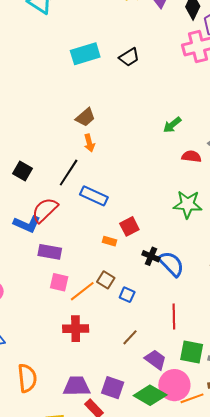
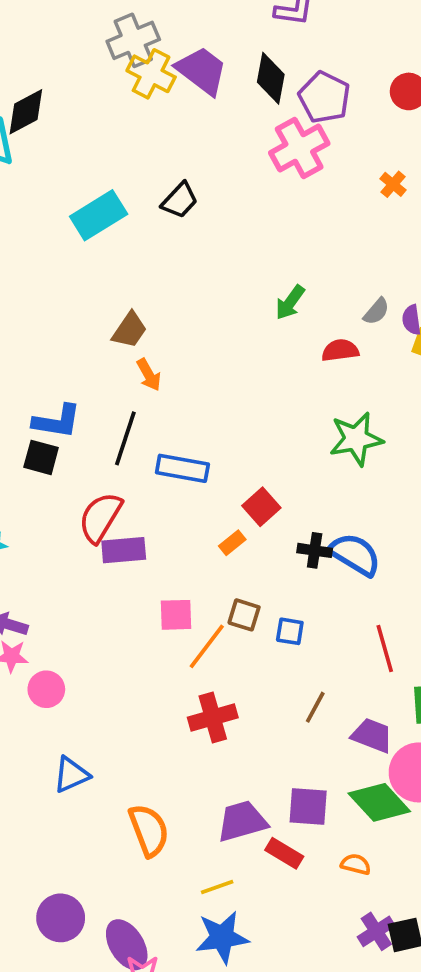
blue L-shape: (27, 224) -> (57, 421), moved
orange rectangle: (110, 241) -> (232, 543), turned -40
purple rectangle: (50, 252) -> (124, 550), moved
pink square: (59, 282) -> (176, 615), moved
green diamond: (150, 395) -> (379, 802), turned 32

